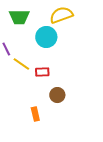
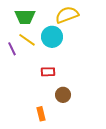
yellow line: (21, 64) -> (27, 40), moved

